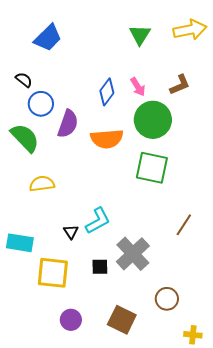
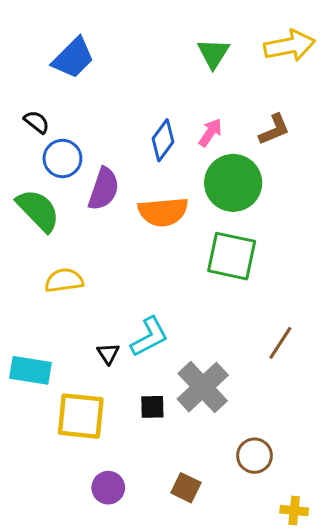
pink arrow: (138, 87) -> (210, 133), turned -114
brown square: (122, 320) -> (186, 488), size x0.7

